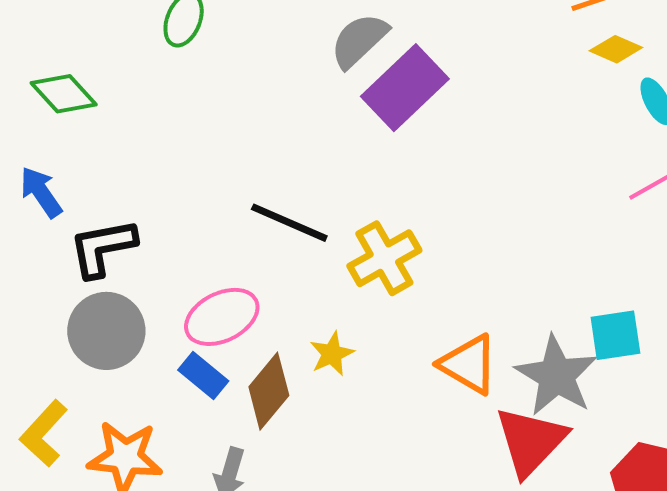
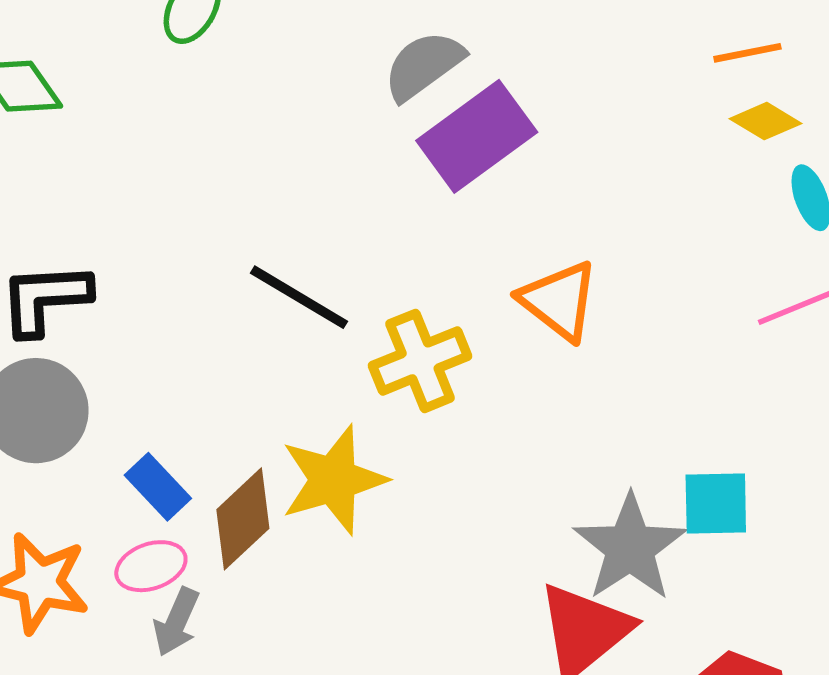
pink ellipse: (222, 317) -> (151, 566), moved, size x0.7
yellow star: (332, 354) -> (333, 480), size x1.8
orange triangle: (469, 364) -> (559, 301), moved

